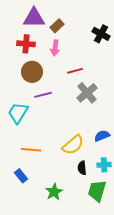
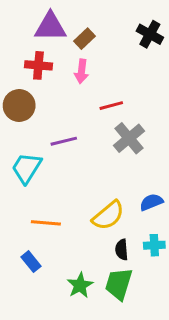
black cross: (101, 34) -> (150, 34), moved
brown circle: (32, 72) -> (19, 106), moved
green trapezoid: (97, 191) -> (119, 284), moved

